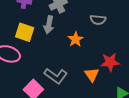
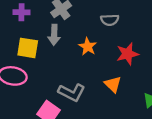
red star: (110, 62) -> (127, 54), moved

